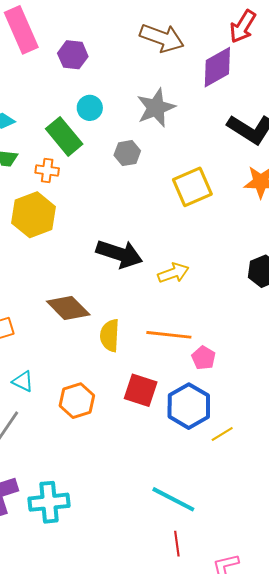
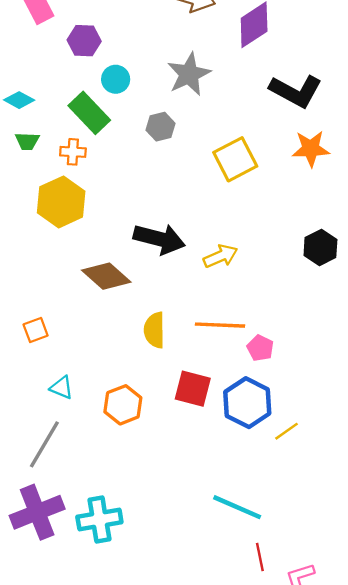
purple hexagon: (73, 55) -> (84, 41), moved
brown diamond: (68, 308) -> (106, 276), moved
red line: (177, 544) -> (260, 557), moved

